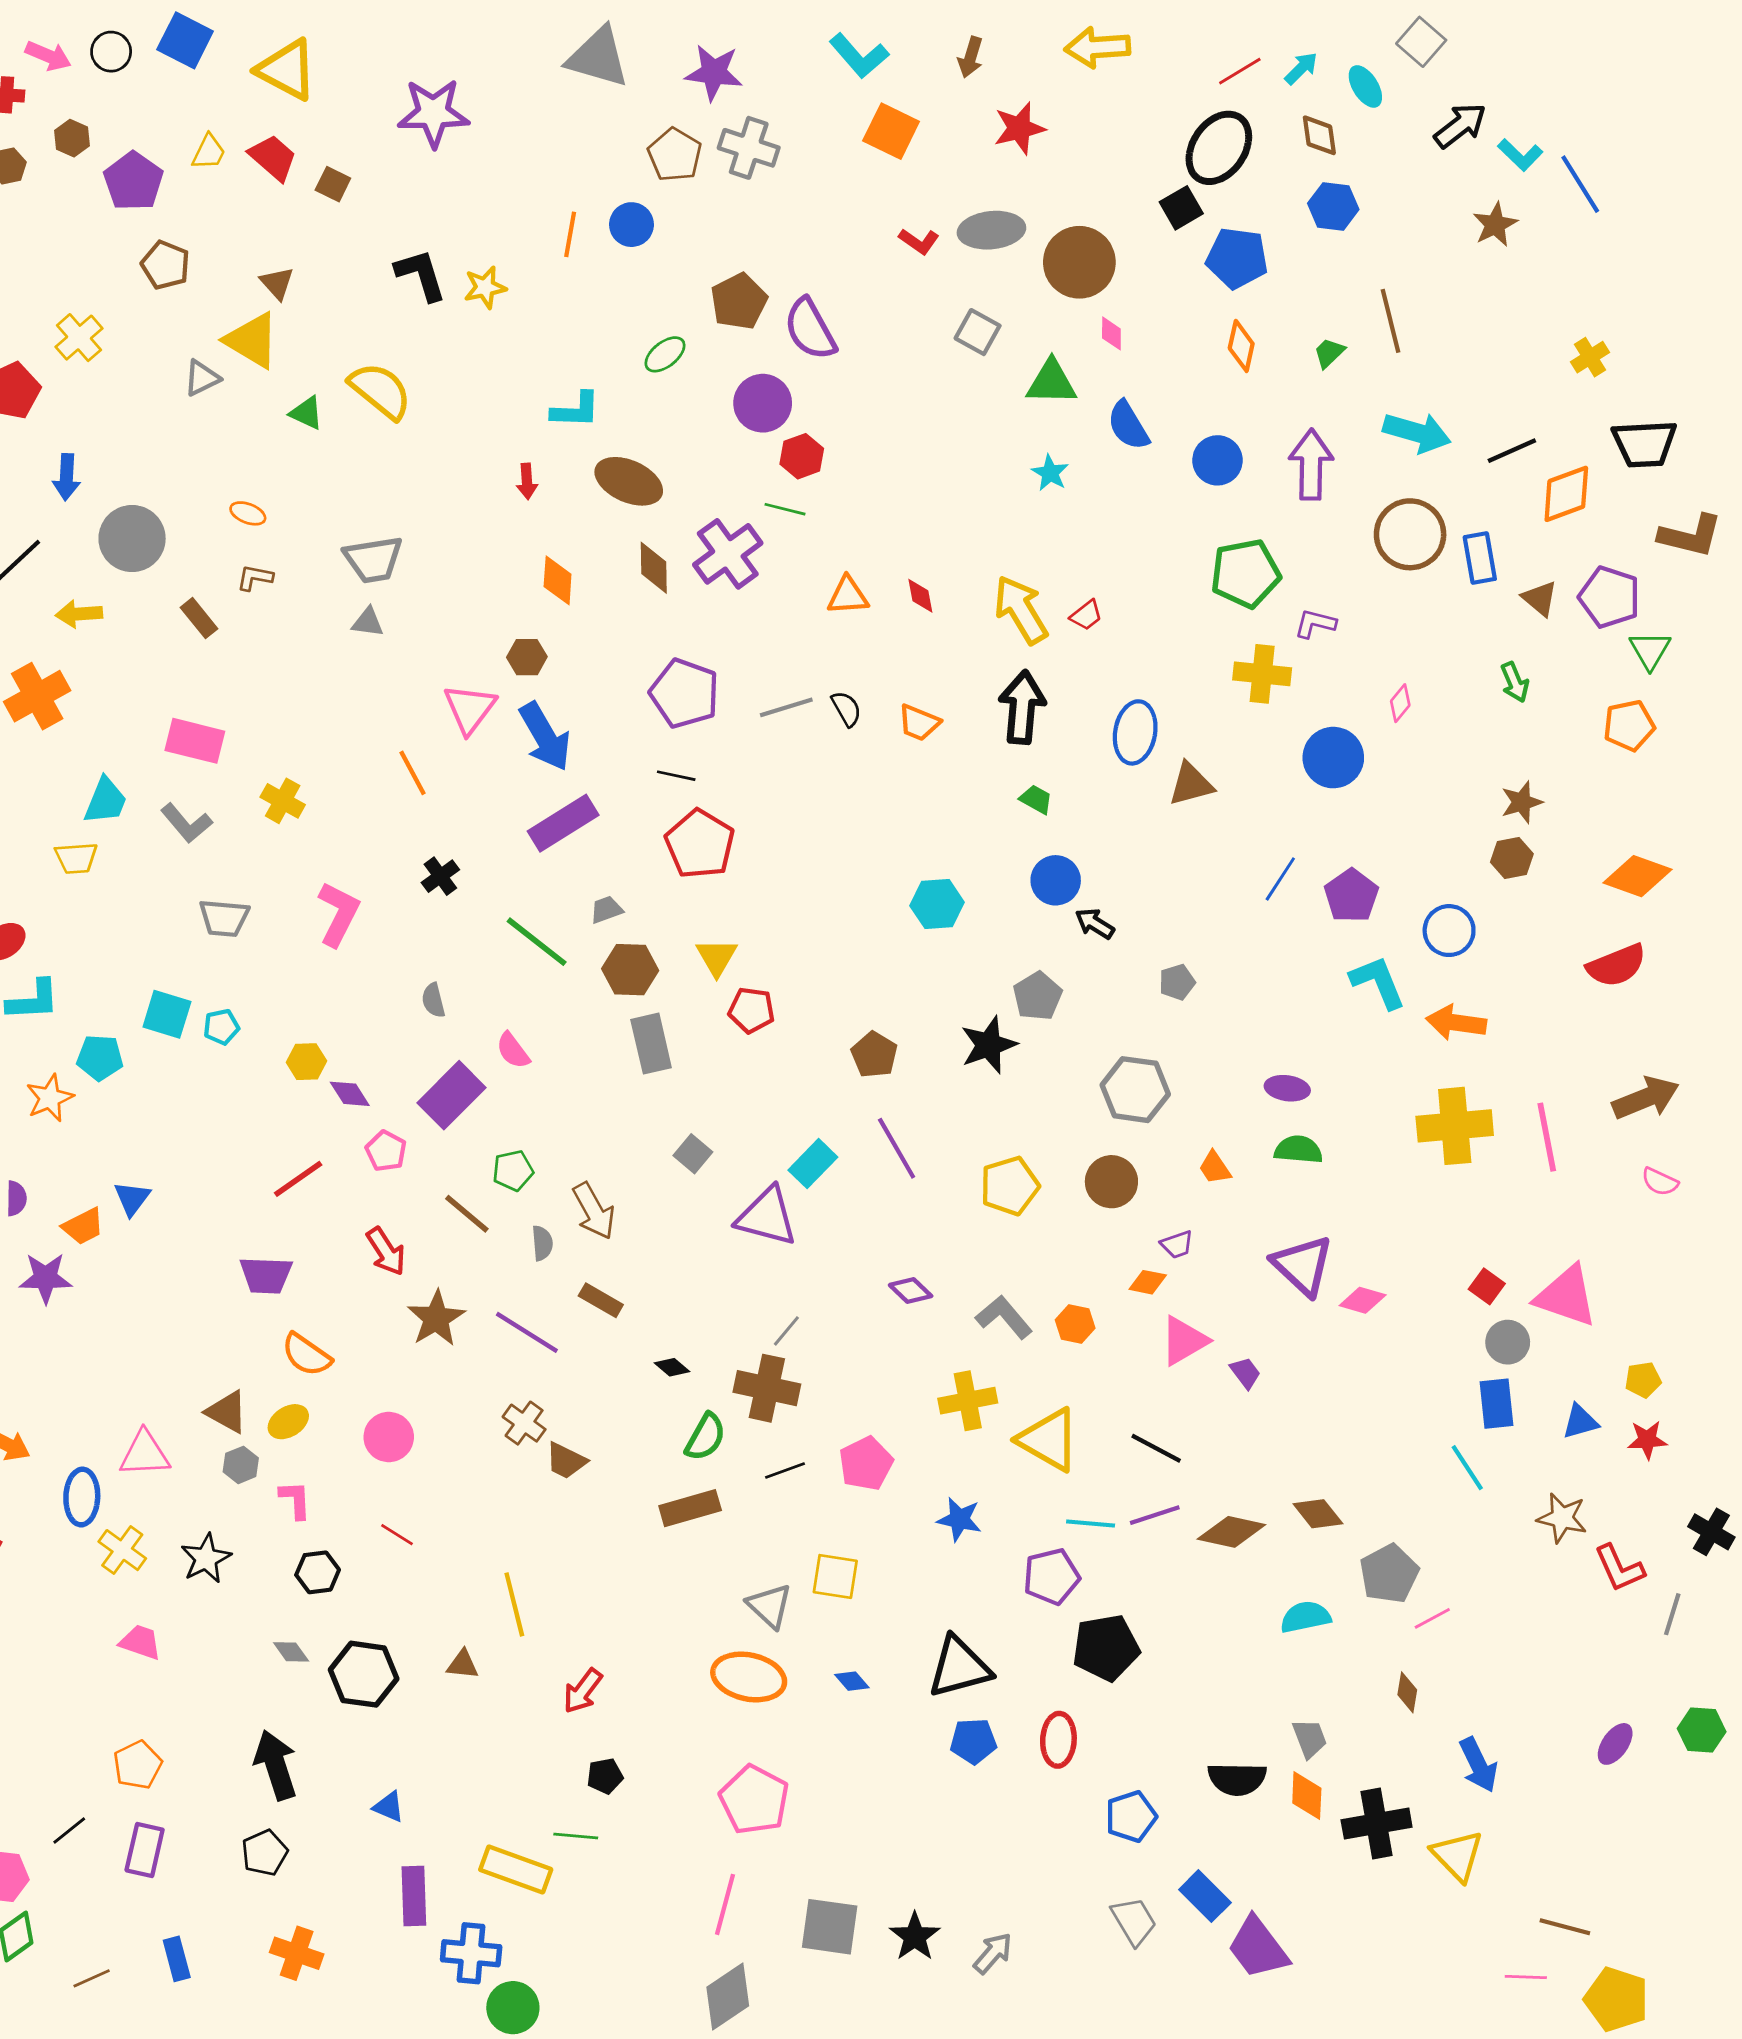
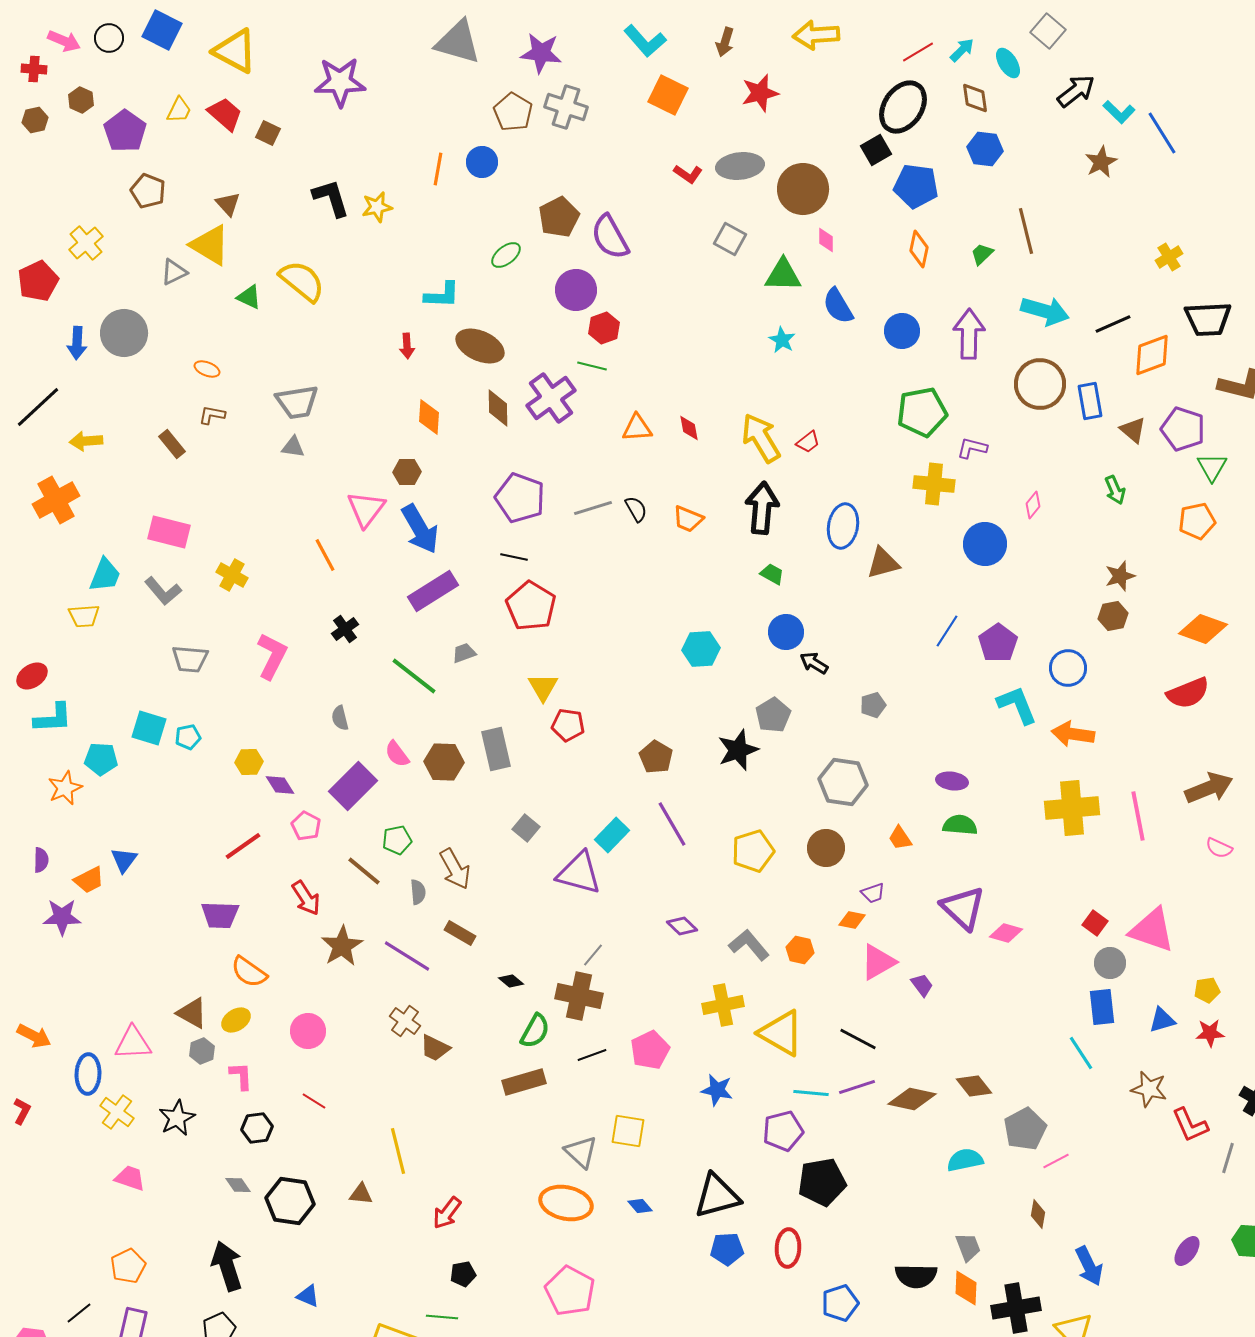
gray circle: (132, 539) -> (124, 333), moved
brown hexagon: (630, 970) -> (444, 762), moved

